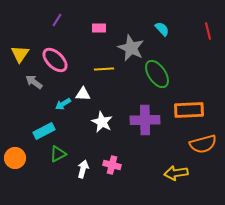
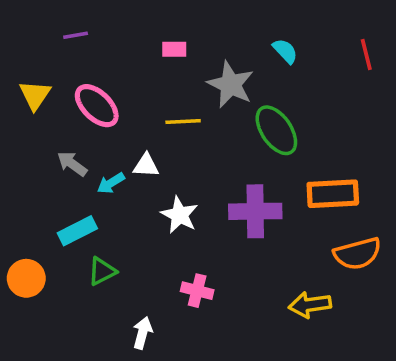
purple line: (57, 20) -> (76, 35), moved, turned 48
gray arrow: (34, 82) -> (72, 164), moved
white arrow: (83, 169) -> (143, 333), moved

